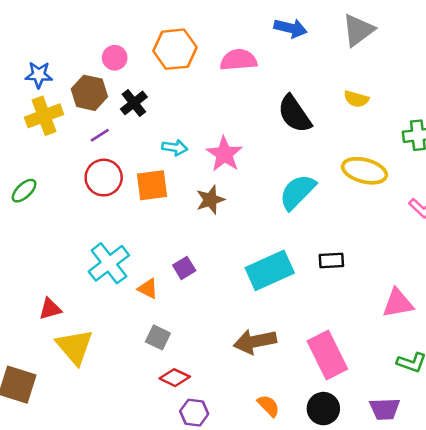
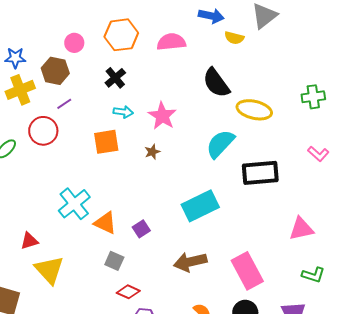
yellow semicircle: (356, 99) -> (234, 38), moved
black cross: (134, 103) -> (115, 78), moved
yellow ellipse: (364, 171) -> (254, 110), moved
red circle: (104, 178) -> (43, 131), moved
brown star: (210, 200) -> (152, 152), size x0.7
black rectangle: (331, 261) -> (260, 173), moved, size x1.8
purple square: (184, 268) -> (141, 229), moved
orange triangle: (148, 289) -> (105, 223), size x1.4

